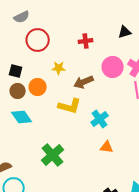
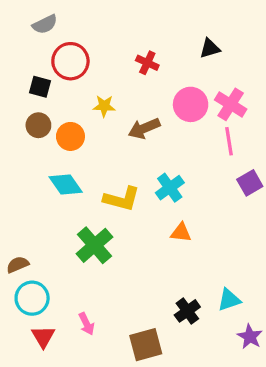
red cross: (86, 41) -> (147, 63), turned 32
black square: (16, 71) -> (40, 87), moved
brown circle: (18, 91) -> (38, 125), moved
yellow L-shape: (70, 106) -> (122, 199), moved
cyan diamond: (22, 117) -> (66, 184), moved

